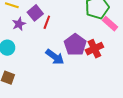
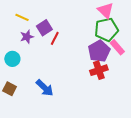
purple pentagon: (75, 45) -> (99, 51), moved
blue arrow: (55, 57) -> (45, 88), moved

